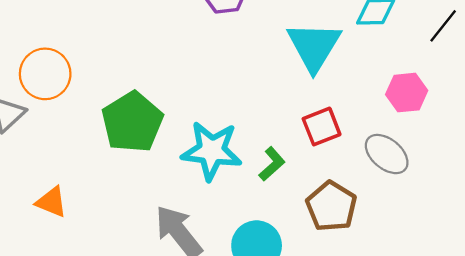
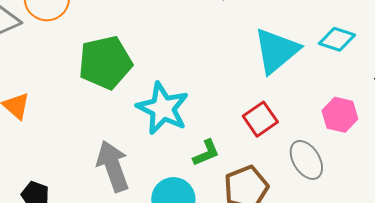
red square: (322, 127) -> (260, 119), turned -32
green L-shape: (272, 164) -> (206, 153), moved

